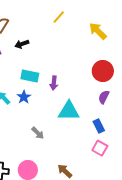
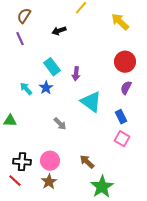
black arrow: (22, 44) -> (59, 31), moved
cyan rectangle: (30, 76) -> (52, 67), turned 42
cyan triangle: (69, 111) -> (91, 102), turned 35

